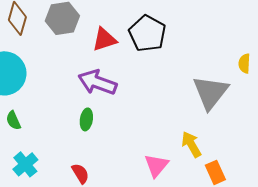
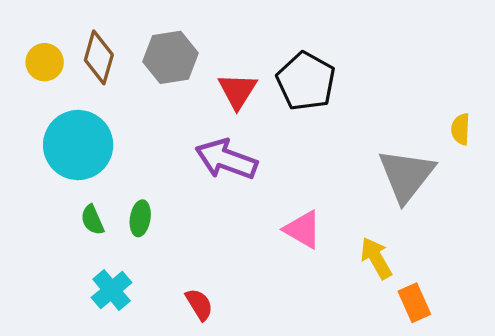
red triangle: (104, 39) -> (237, 91), turned -40
green ellipse: (86, 119) -> (140, 218), moved
pink triangle: (156, 165) -> (303, 229), moved, turned -40

